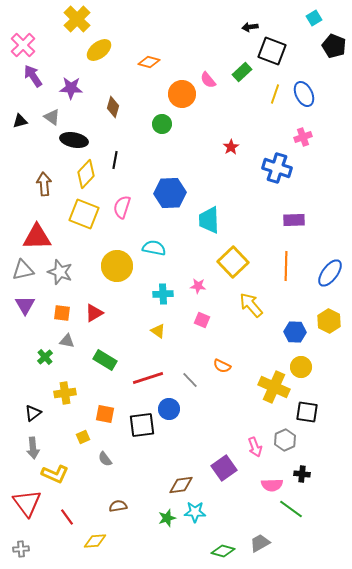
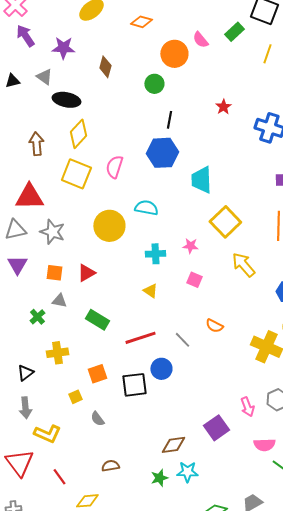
black line: (115, 160) -> (169, 120), moved
orange square: (105, 414) -> (97, 374), turned -30

